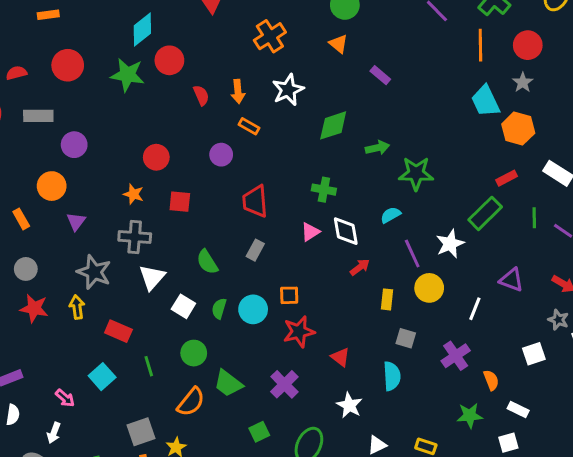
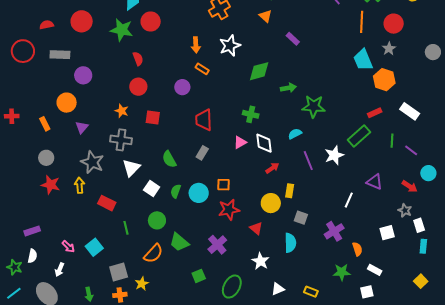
red semicircle: (201, 95) -> (138, 59), moved
yellow circle: (429, 288) -> (271, 203), moved
cyan square: (102, 377) -> (94, 247), moved

